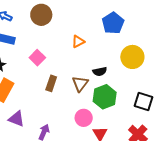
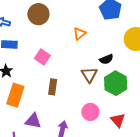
brown rectangle: (51, 83) -> (53, 87), moved
pink circle: (84, 118) -> (90, 112), moved

